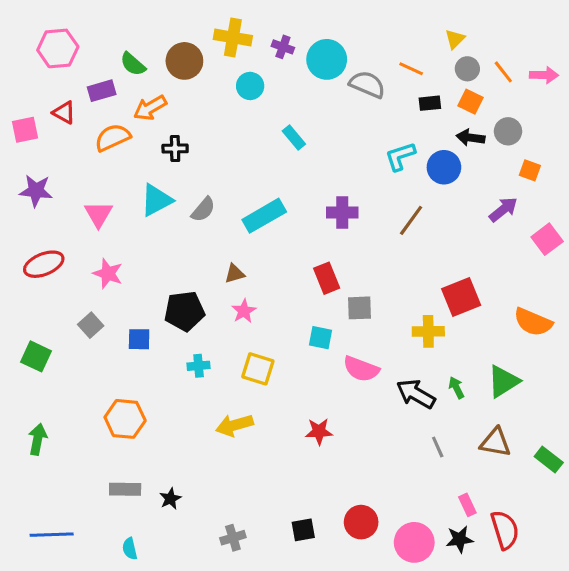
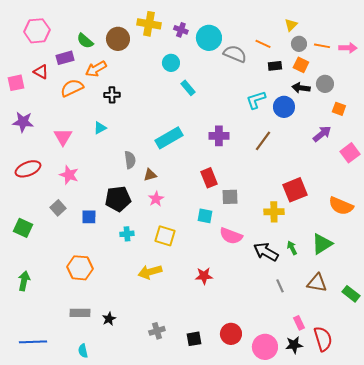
orange line: (503, 72) -> (322, 46), turned -42
cyan circle: (250, 86) -> (171, 63), moved
cyan triangle: (156, 200) -> (100, 128), size x0.6
gray semicircle: (203, 209) -> (130, 160), moved, turned -48
gray cross: (233, 538) -> (157, 331), moved

